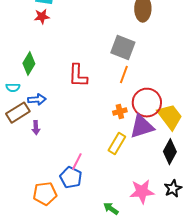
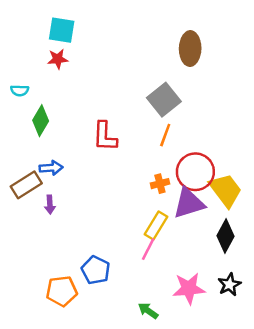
gray square: (123, 48) -> (164, 100), turned 30
cyan semicircle: (13, 88) -> (20, 90), moved
pink line: (77, 162) -> (148, 249), moved

